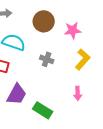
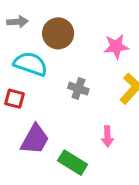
brown circle: (44, 21) -> (58, 33), moved
pink arrow: (78, 93) -> (107, 136), moved

